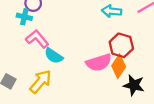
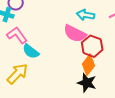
pink semicircle: (99, 63) -> (75, 34), moved, turned 40
black star: (134, 85) -> (87, 83), moved

